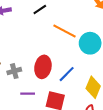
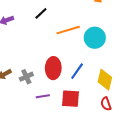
orange line: (64, 31) -> (68, 30), turned -35

